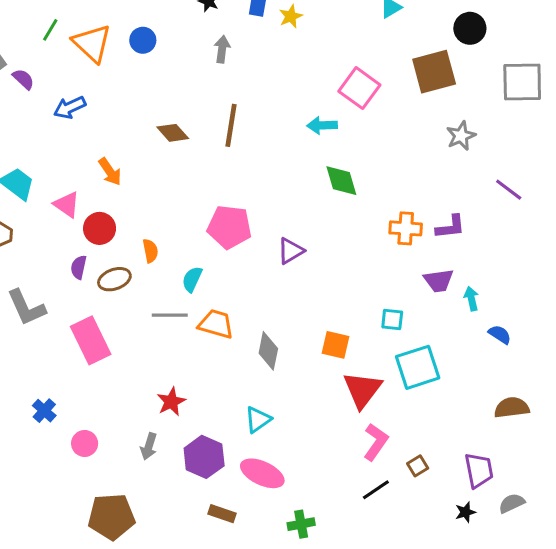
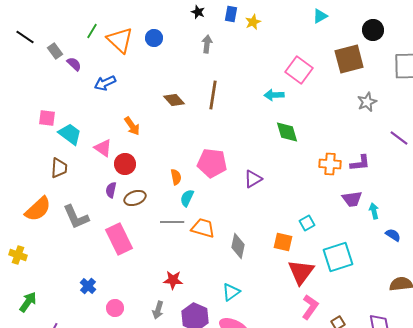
orange semicircle: (150, 251) -> (176, 177), moved
cyan square: (392, 320) -> (307, 223), moved, turned -35
red star: (171, 402) -> (173, 280), turned 30

